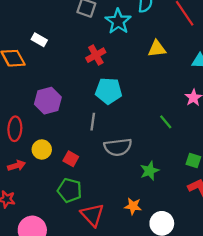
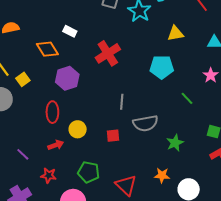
red cross: (96, 55) -> (108, 53), moved, size x1.4
cyan pentagon: (109, 91) -> (162, 67), moved
purple hexagon: (48, 101) -> (67, 78), moved
red square: (71, 159) -> (113, 136), moved, turned -32
green pentagon: (70, 190) -> (89, 172), moved

